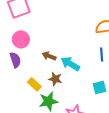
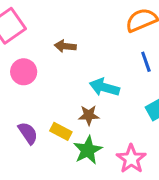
brown arrow: (49, 56) -> (65, 46), moved
purple semicircle: (15, 60) -> (28, 133), moved

